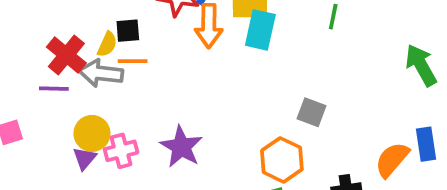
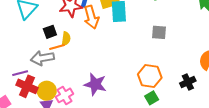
yellow semicircle: (107, 44) -> (66, 39), moved
red cross: (66, 55) -> (27, 86), moved
gray square: (311, 112) -> (159, 32), moved

